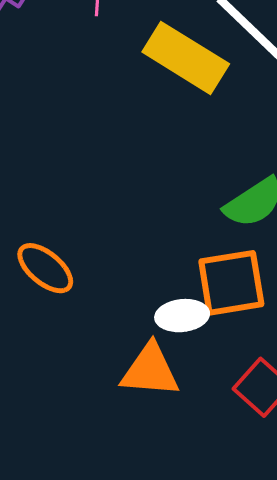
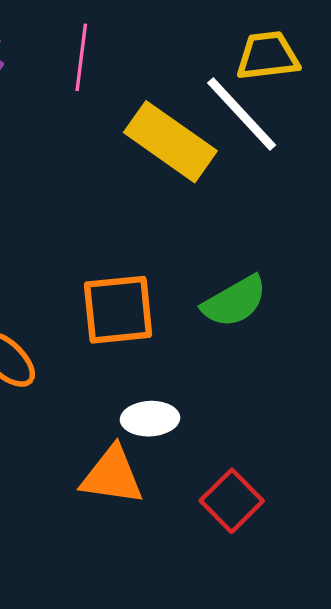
orange square: (231, 283) -> (118, 310), moved

